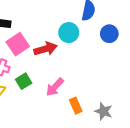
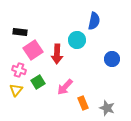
blue circle: (109, 34) -> (112, 59), moved
red arrow: (46, 49) -> (57, 54), turned 108

